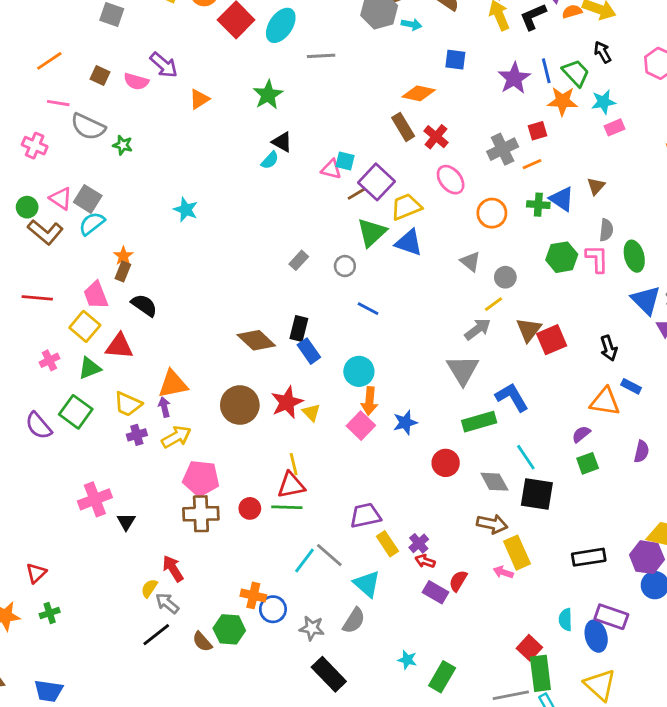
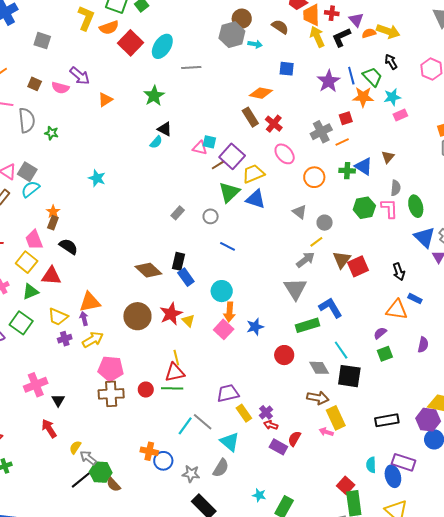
gray semicircle: (88, 127) -> (27, 120), turned -120
red arrow: (173, 569) -> (49, 428), moved
green hexagon: (229, 629) -> (101, 472), moved

